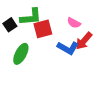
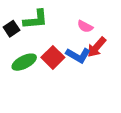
red square: (43, 29) -> (53, 57), moved, turned -30
green ellipse: (21, 54) -> (24, 62), turned 35

